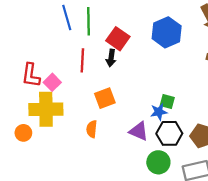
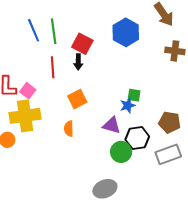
black hexagon: (169, 133) -> (137, 138), moved
green circle: (158, 162) -> (121, 152), moved

